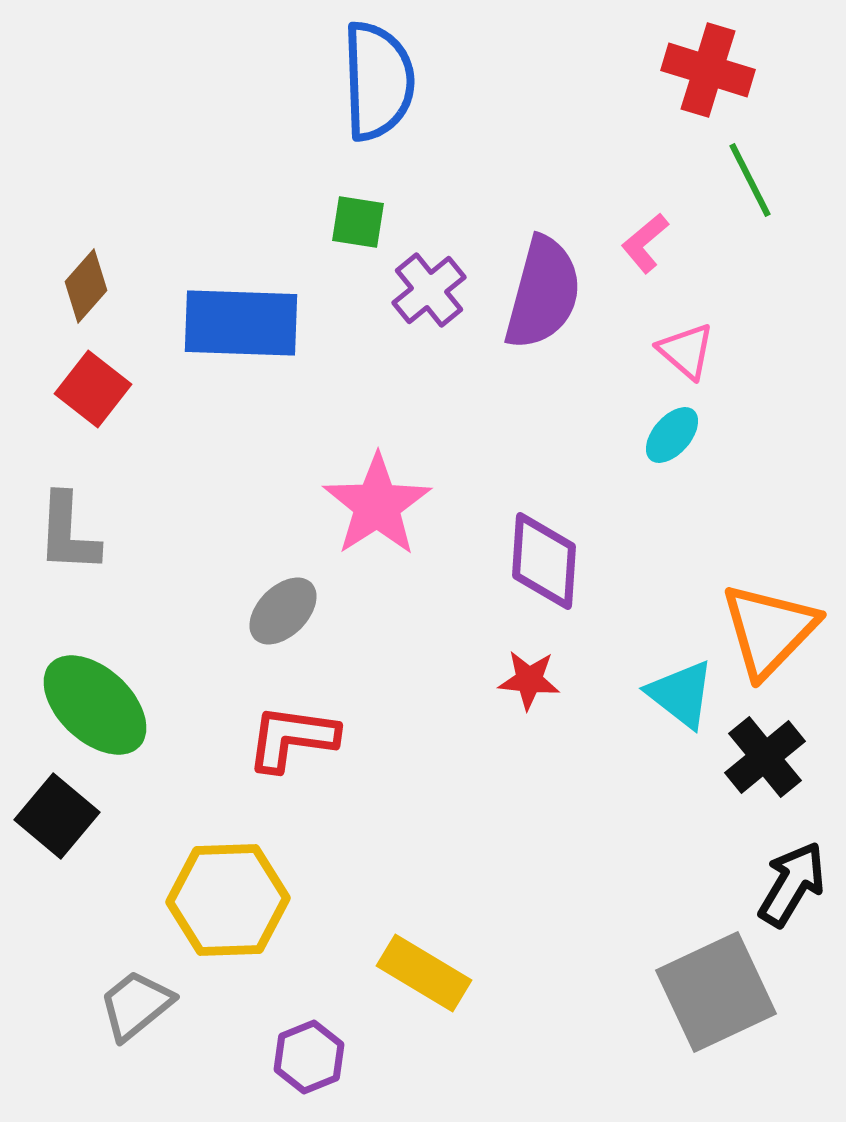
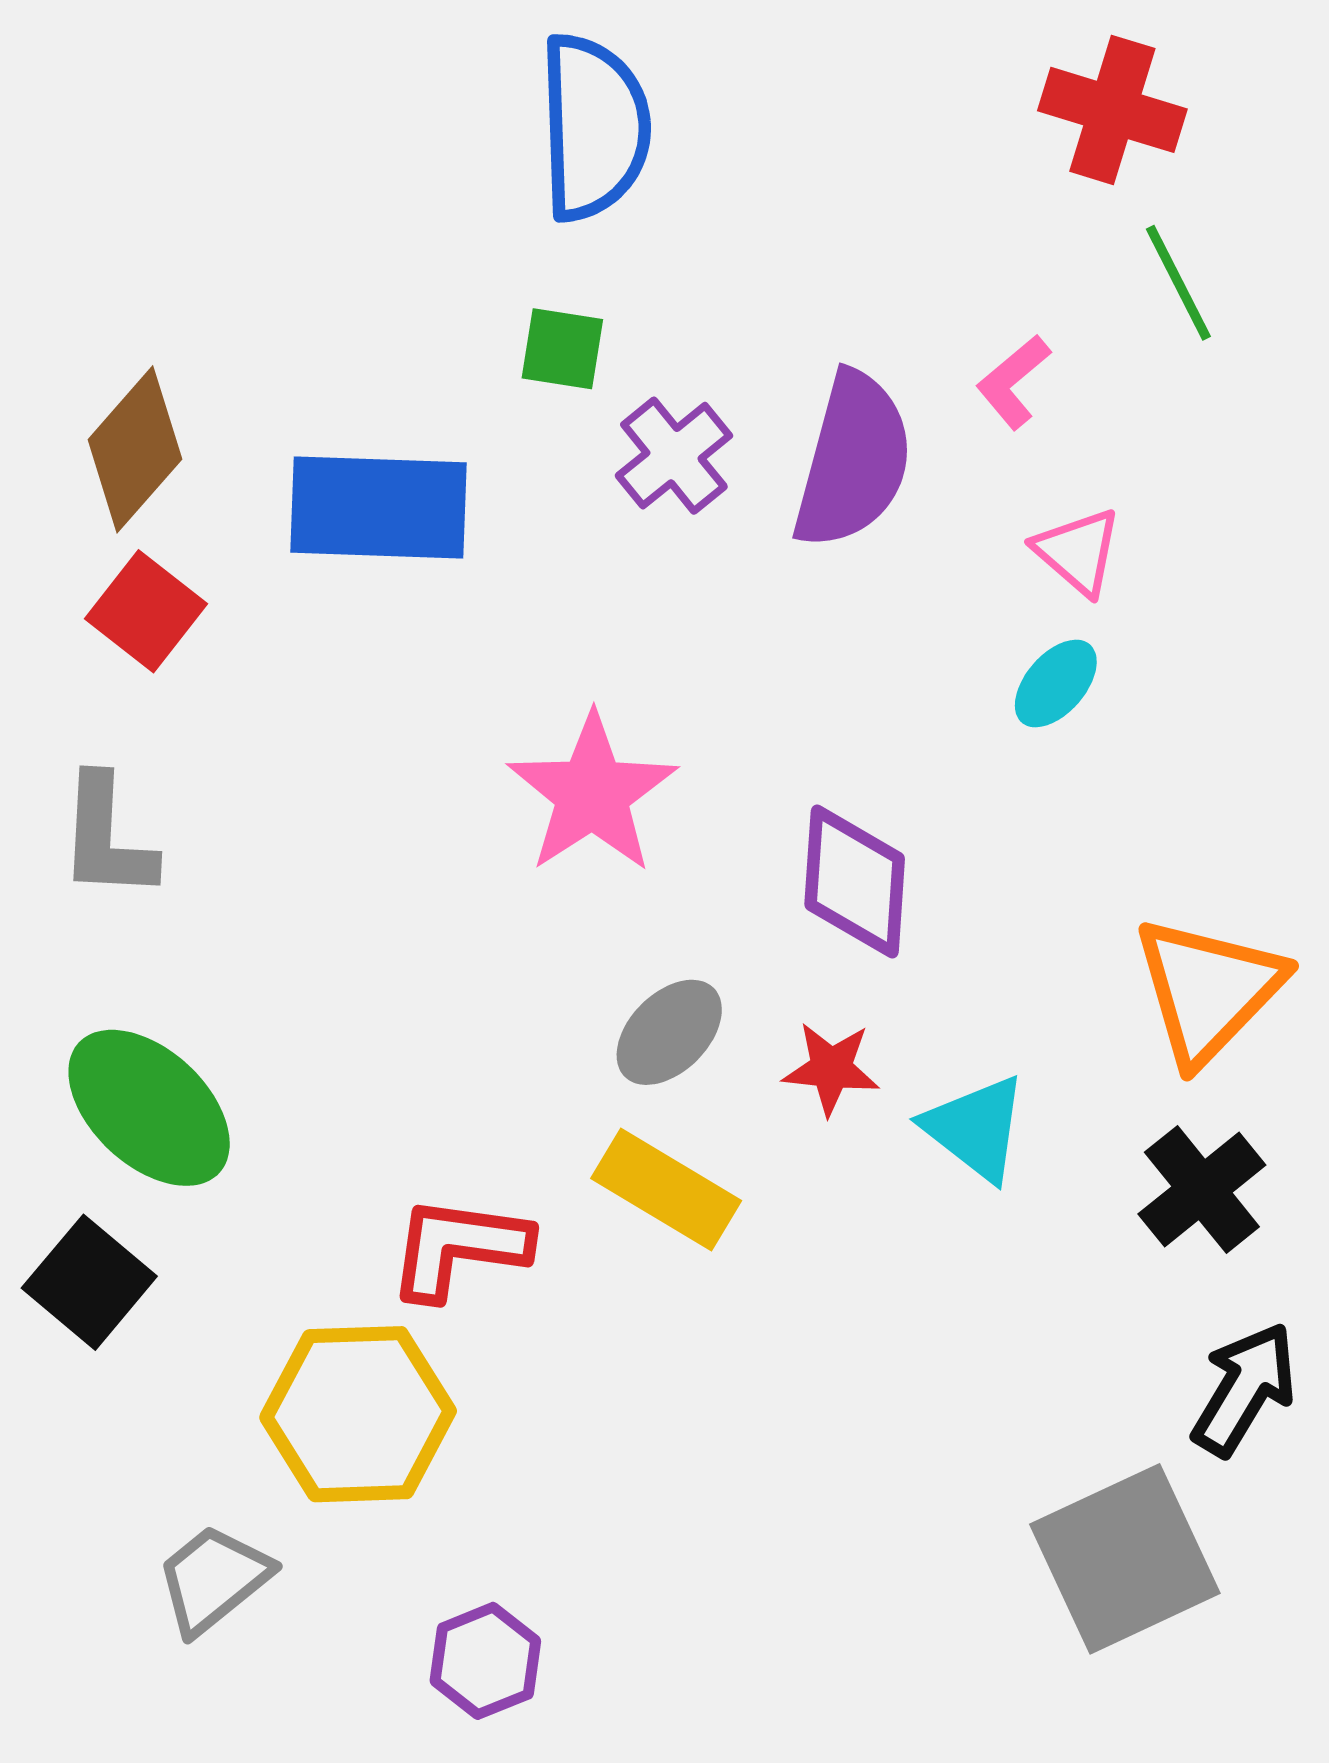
brown diamond: (86, 286) -> (135, 449), size x1.4
gray ellipse: (283, 611) -> (669, 1032), moved
cyan triangle: (681, 694) -> (976, 1128), moved
red L-shape: (292, 738) -> (459, 1248), moved
yellow rectangle: (424, 973) -> (666, 1189), moved

